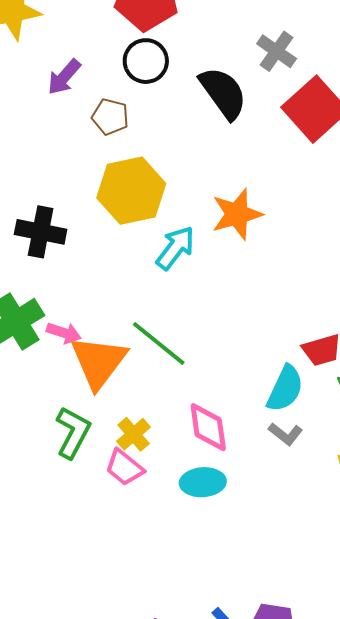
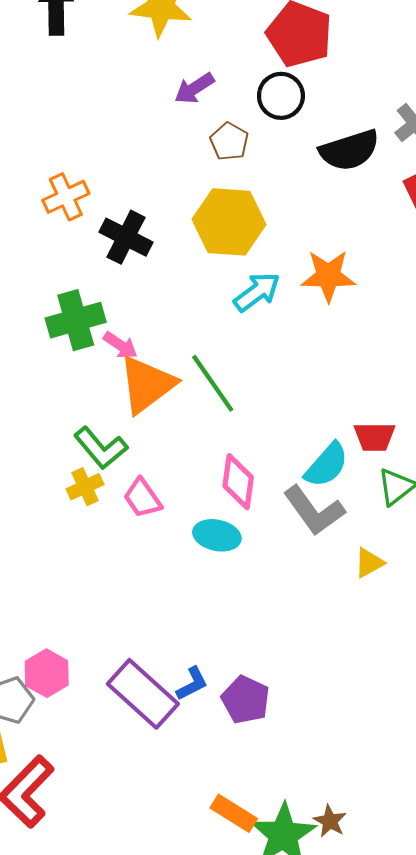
black semicircle: (223, 93) -> (349, 150), turned 92
green L-shape: (73, 432) -> (101, 448), turned 96
yellow cross: (134, 434) -> (85, 487), moved
gray L-shape: (286, 434) -> (314, 511), size x1.8

